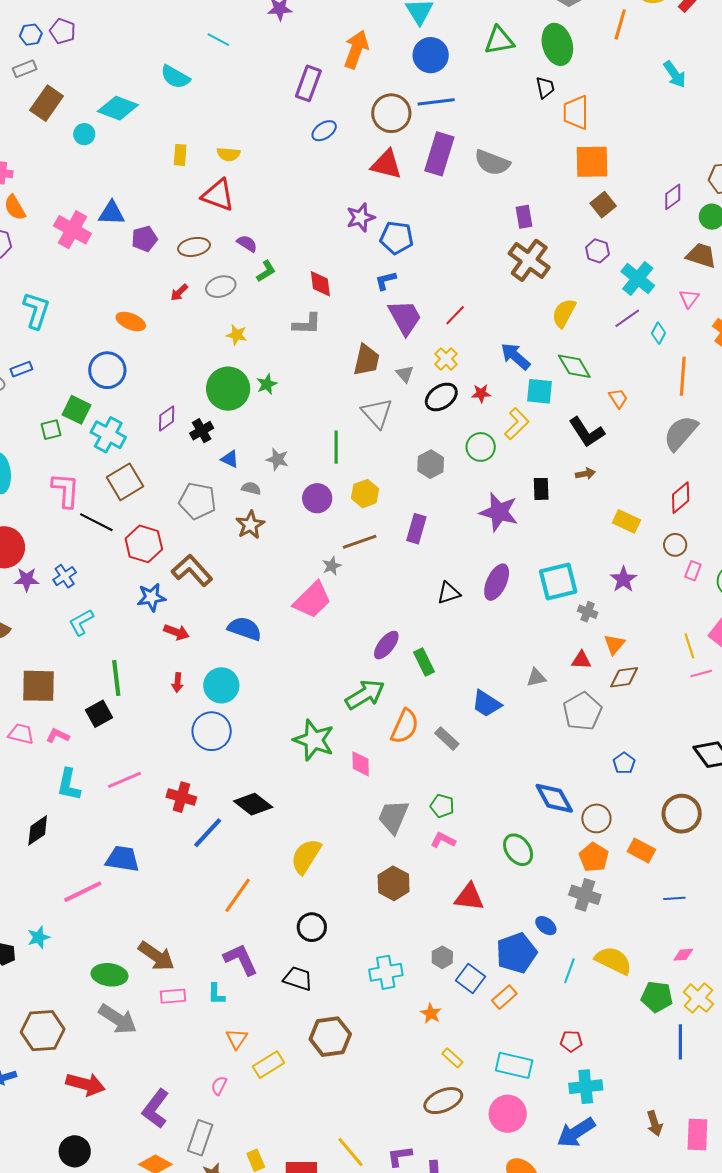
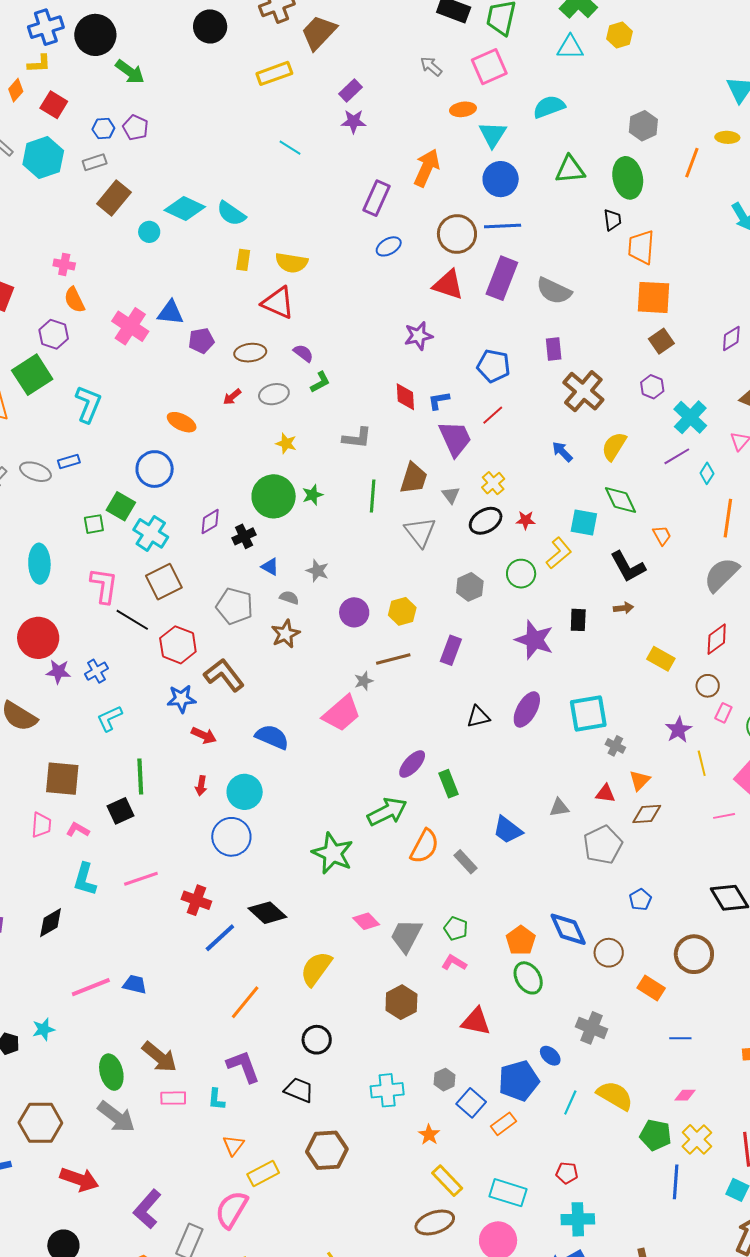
cyan semicircle: (175, 77) -> (231, 214), moved
yellow semicircle: (228, 154) -> (292, 263), size x1.4
purple rectangle: (524, 217) -> (554, 349), moved
blue pentagon: (397, 238) -> (494, 366), moved
red diamond: (320, 284) -> (405, 397), moved
red line: (455, 315) -> (493, 415), moved
blue arrow: (515, 356) -> (562, 452), moved, size x0.7
green line: (336, 447) -> (373, 496), moved
purple star: (623, 579) -> (678, 730), moved
yellow line: (689, 646) -> (702, 763), moved
pink trapezoid: (21, 734) -> (41, 825), turned 76
pink diamond: (361, 764) -> (366, 921), moved, turned -48
orange pentagon: (594, 857) -> (521, 940), moved
blue trapezoid: (122, 859) -> (135, 984), moved, size x0.7
green ellipse: (109, 975) -> (111, 1072), turned 64
yellow rectangle: (452, 1058) -> (447, 1181), size x1.5
pink semicircle: (219, 1086) -> (231, 1210), moved, size x2.0

